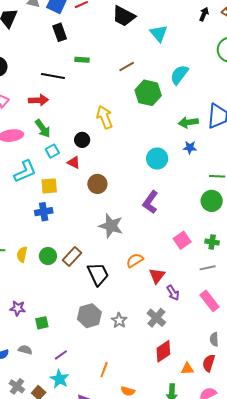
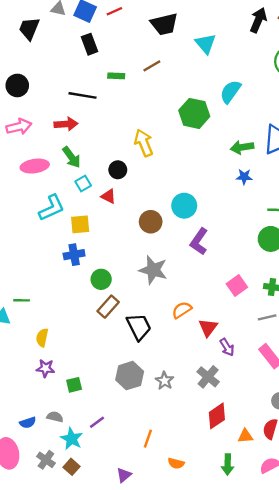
black arrow: (204, 14) -> (258, 20), size x1.5
black trapezoid: (124, 16) -> (164, 24), turned -40
brown line: (127, 66) -> (152, 66), moved
cyan circle: (157, 158) -> (184, 206), moved
brown circle: (97, 184) -> (151, 222), moved
yellow semicircle: (22, 254) -> (42, 338), moved
green circle: (48, 256) -> (101, 279), moved
cyan star: (59, 379) -> (72, 439), moved

